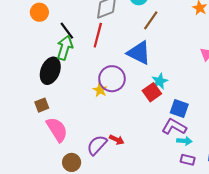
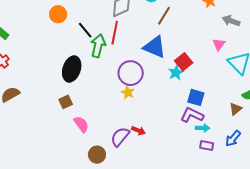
green arrow: (65, 48) -> (98, 46), moved
yellow star: (100, 90) -> (128, 93), moved
red square: (152, 92) -> (184, 62), moved
pink semicircle: (57, 129) -> (81, 124), size x0.7

